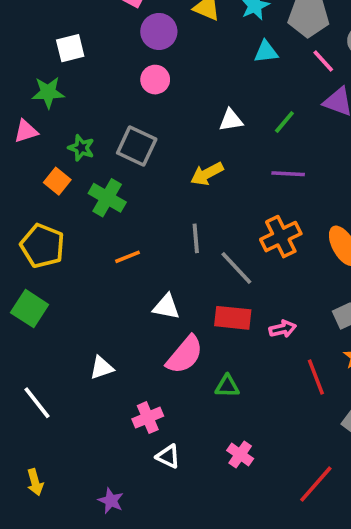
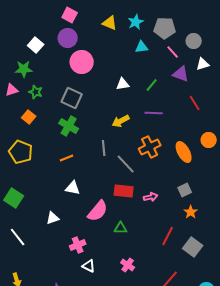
purple circle: (159, 31) -> (68, 38), moved
white square: (70, 48) -> (36, 45), turned -35
pink circle: (155, 80) -> (82, 62), size x1.5
green star: (81, 148) -> (36, 92), moved
yellow arrow: (207, 174) -> (121, 121), moved
green cross: (107, 198) -> (69, 126), moved
white triangle: (166, 307) -> (73, 188), moved
green square: (30, 309) -> (14, 198), moved
red line: (316, 377) -> (168, 236), moved, turned 48

